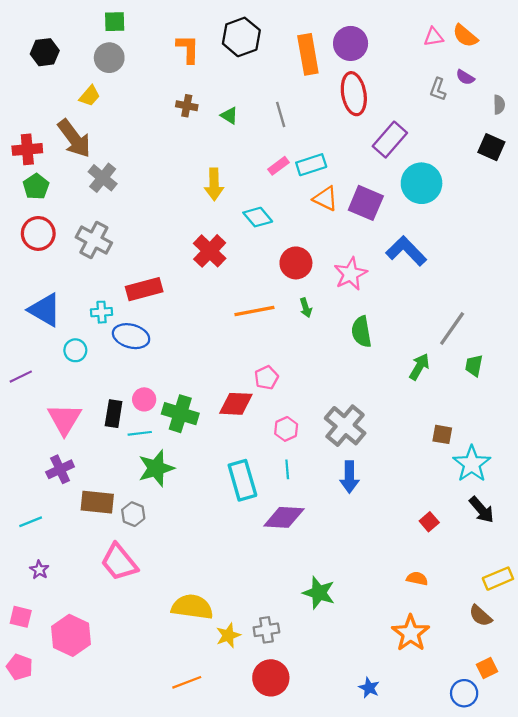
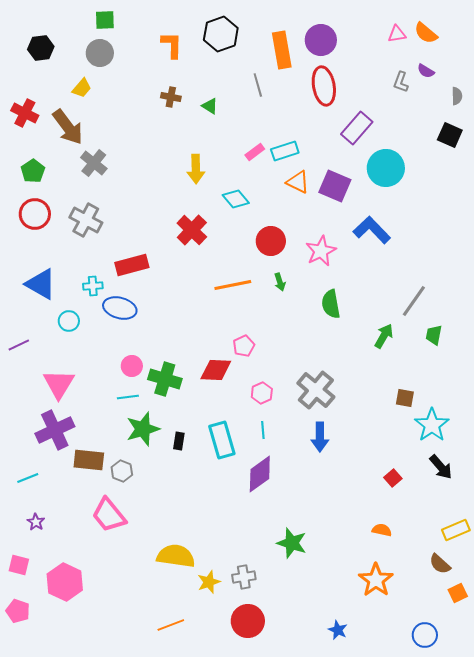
gray line: (281, 114) -> (258, 85), moved
red cross: (27, 149) -> (25, 113), moved, turned 32
black rectangle: (114, 414) -> (179, 441), moved, size x0.7
purple cross: (60, 469) -> (55, 430), size x1.5
purple diamond: (284, 517) -> (260, 474), turned -39
orange square: (487, 668) -> (458, 593), moved

